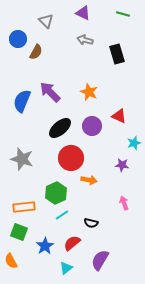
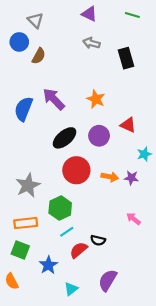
gray triangle: (46, 21) -> (35, 20), moved
gray star: (22, 159) -> (28, 185), moved, turned 30
orange arrow: (89, 180) -> (110, 177), moved
pink arrow: (124, 203) -> (134, 219), turned -32
red semicircle: (72, 243) -> (79, 250), moved

